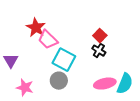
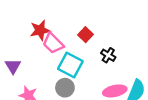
red star: (36, 28) -> (40, 30), turned 30
red square: (100, 36) -> (86, 35), moved

